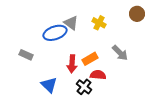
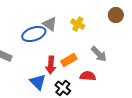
red semicircle: (98, 75) -> (88, 76), moved
blue triangle: (49, 85) -> (38, 82), moved

